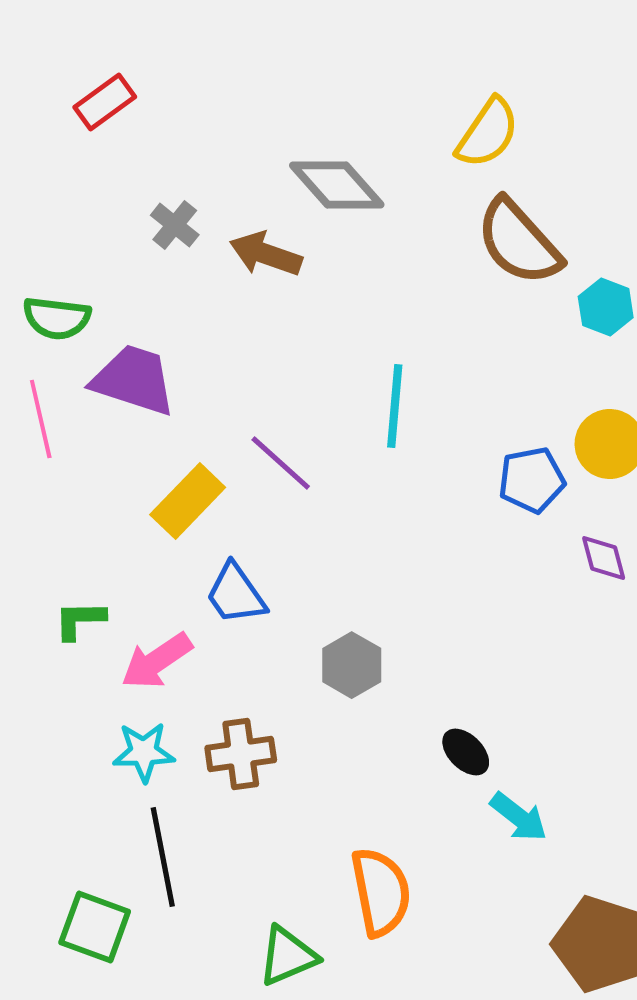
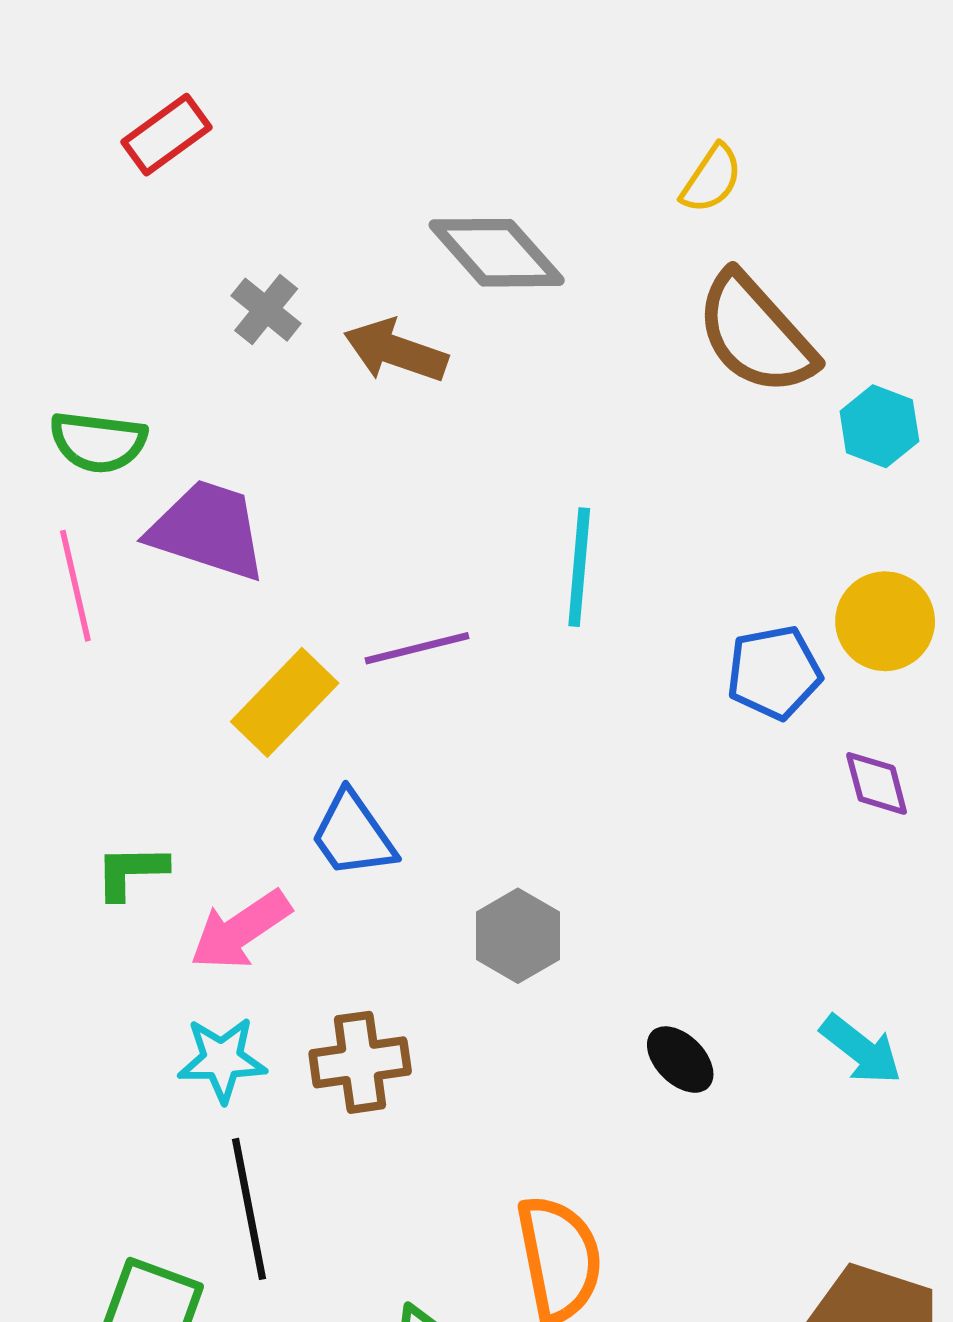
yellow semicircle: (488, 133) -> (711, 179), size x0.7
purple line: (281, 463) -> (417, 648), turned -56
cyan arrow: (519, 817) -> (861, 1050), moved

